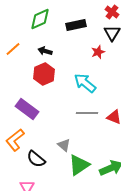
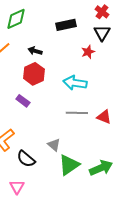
green diamond: (40, 19) -> (16, 19), moved
cyan arrow: (85, 83) -> (75, 83), turned -30
purple rectangle: (27, 109) -> (23, 101), moved, size x0.6

